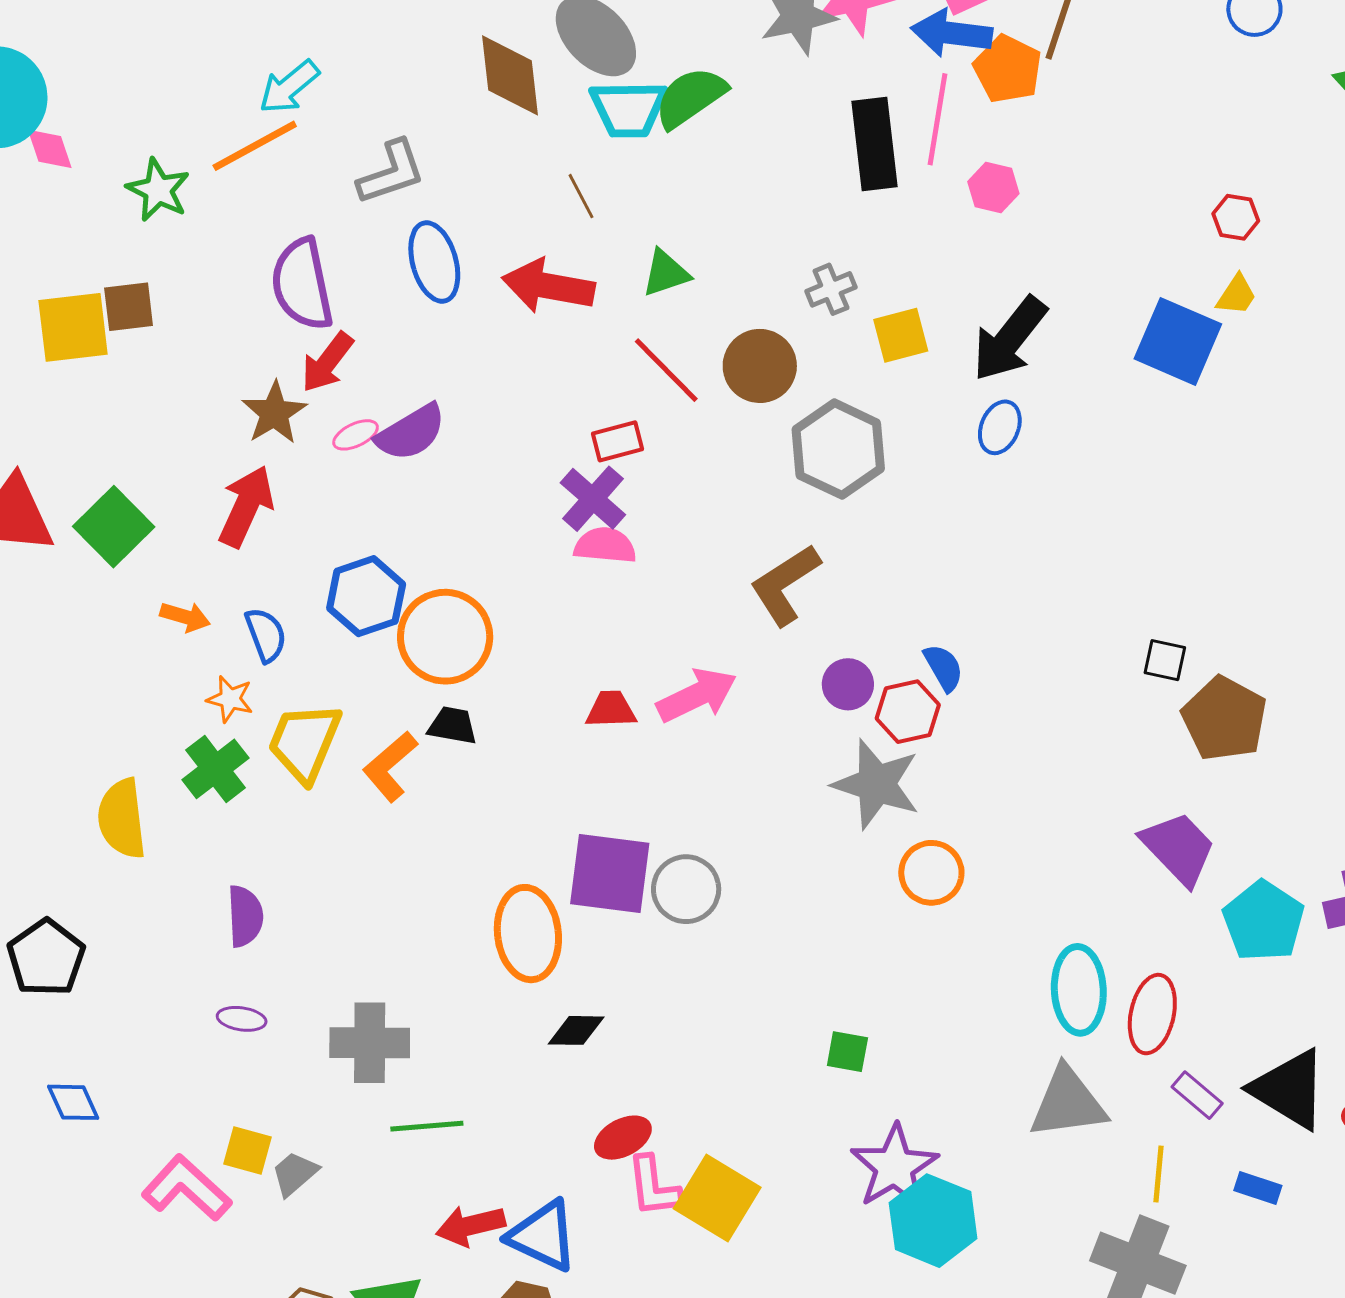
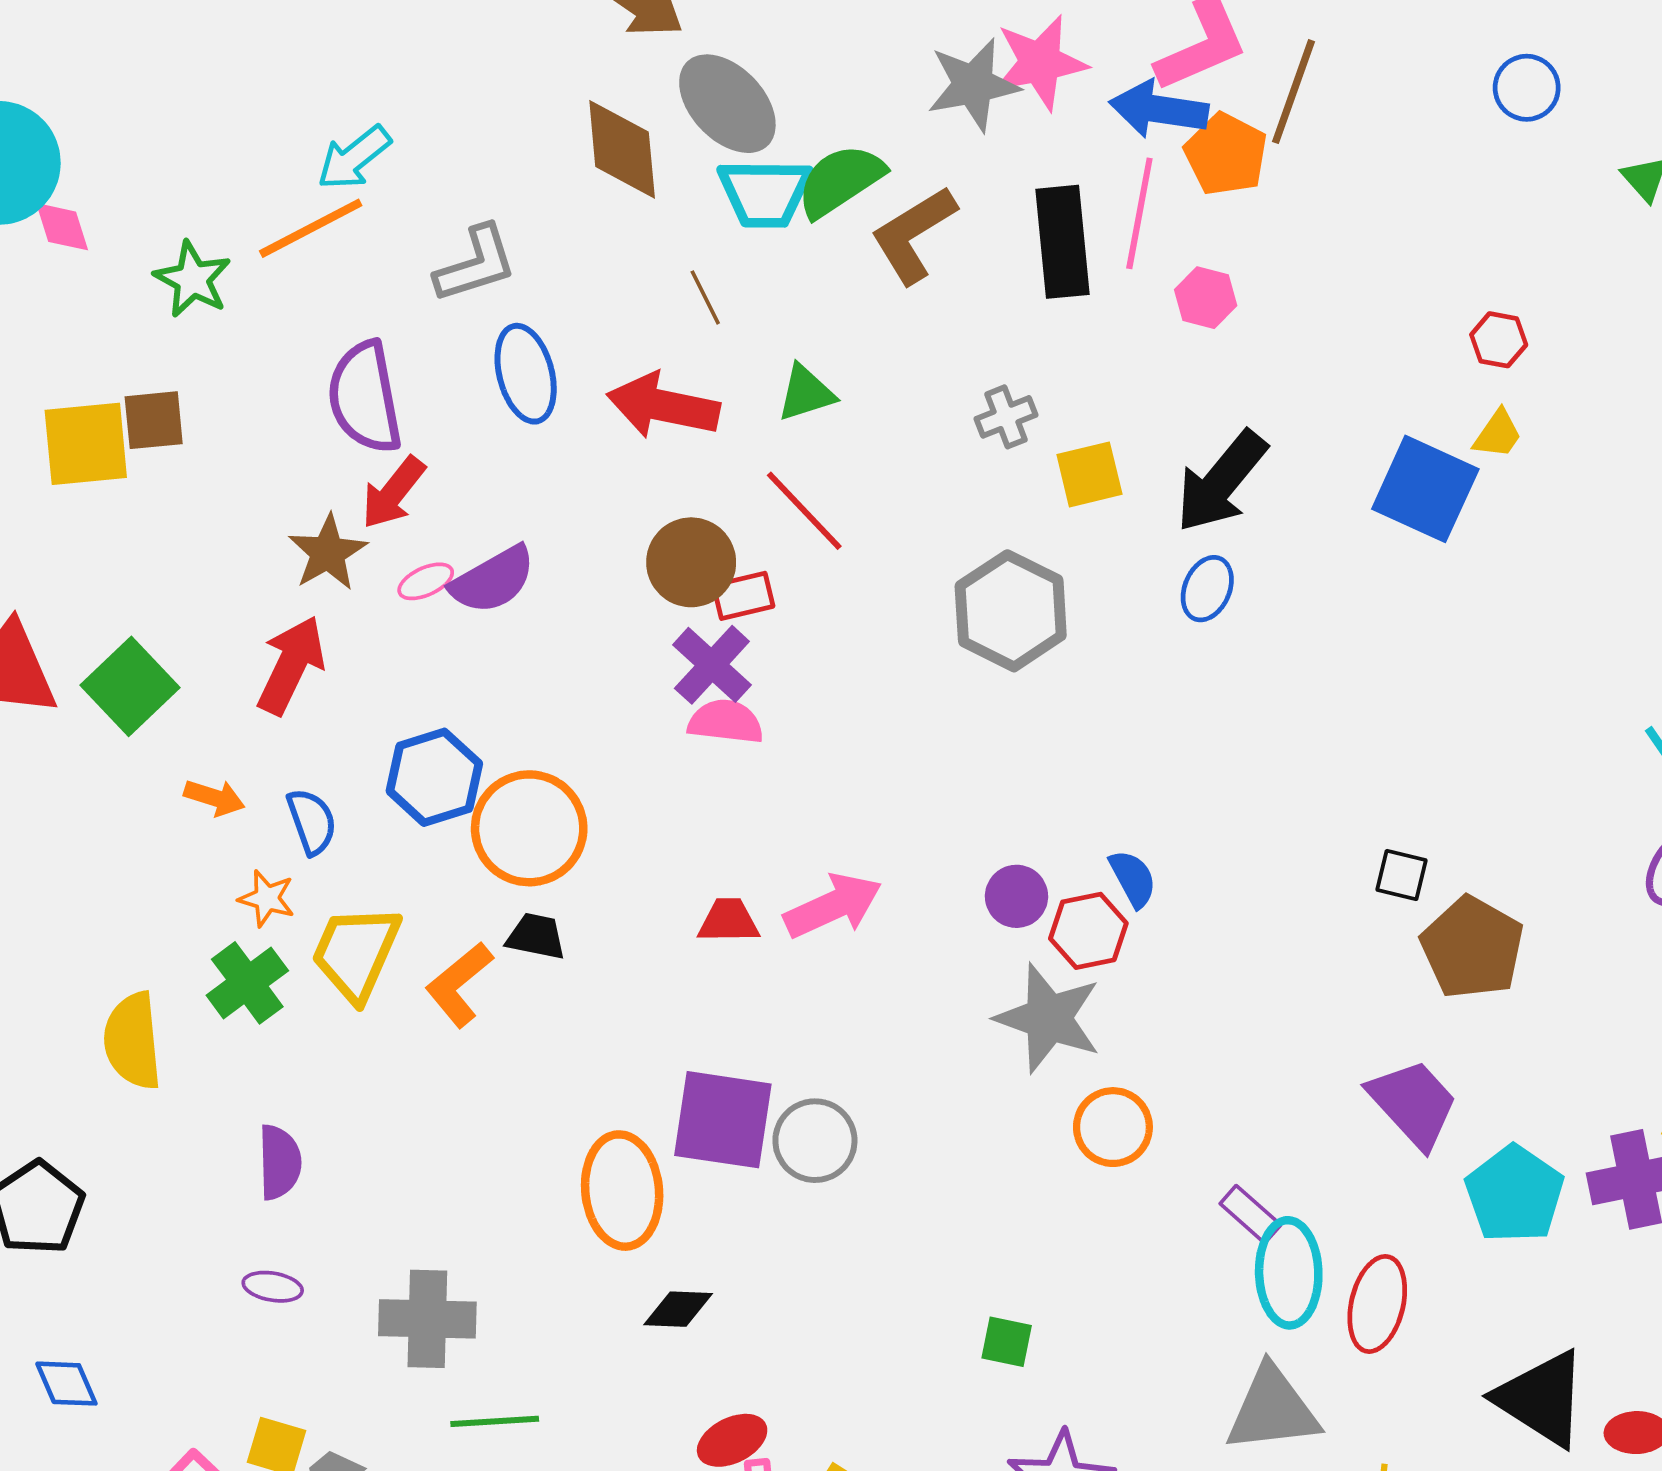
brown circle: (760, 366) -> (691, 562), moved
brown L-shape: (785, 585) -> (913, 235), moved
purple rectangle: (1197, 1095) -> (1250, 1214), moved

